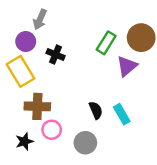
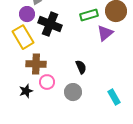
green rectangle: (106, 43) -> (89, 15), turned 42
black cross: (56, 54) -> (50, 24), size x1.6
cyan rectangle: (122, 114) -> (114, 97), moved

